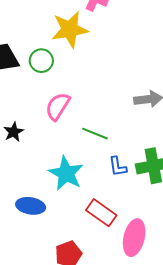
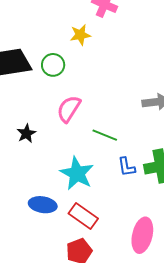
yellow star: (70, 29) -> (80, 35), size x0.6
red rectangle: (101, 213) -> (83, 216), moved

